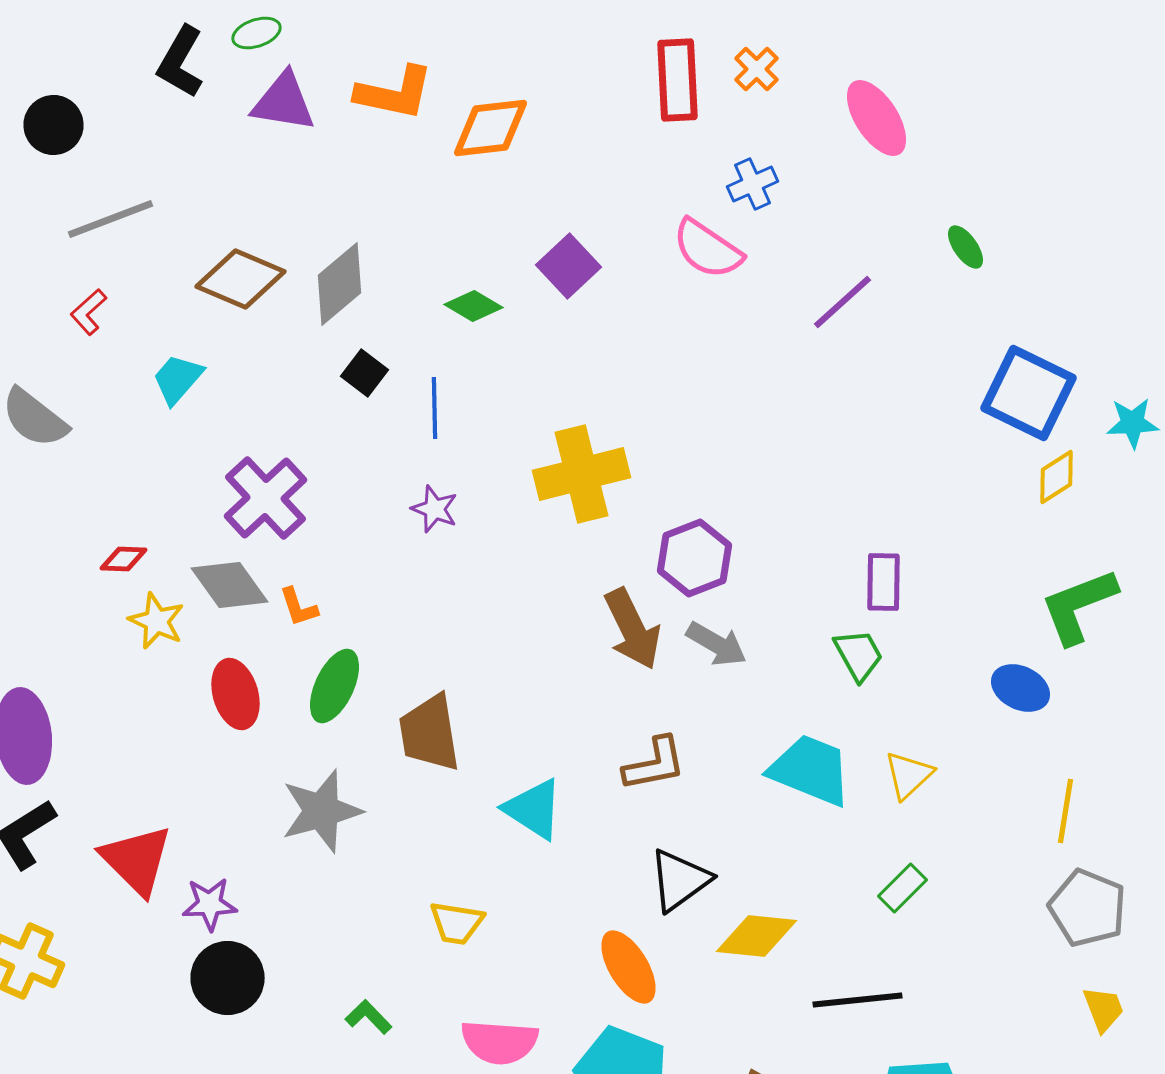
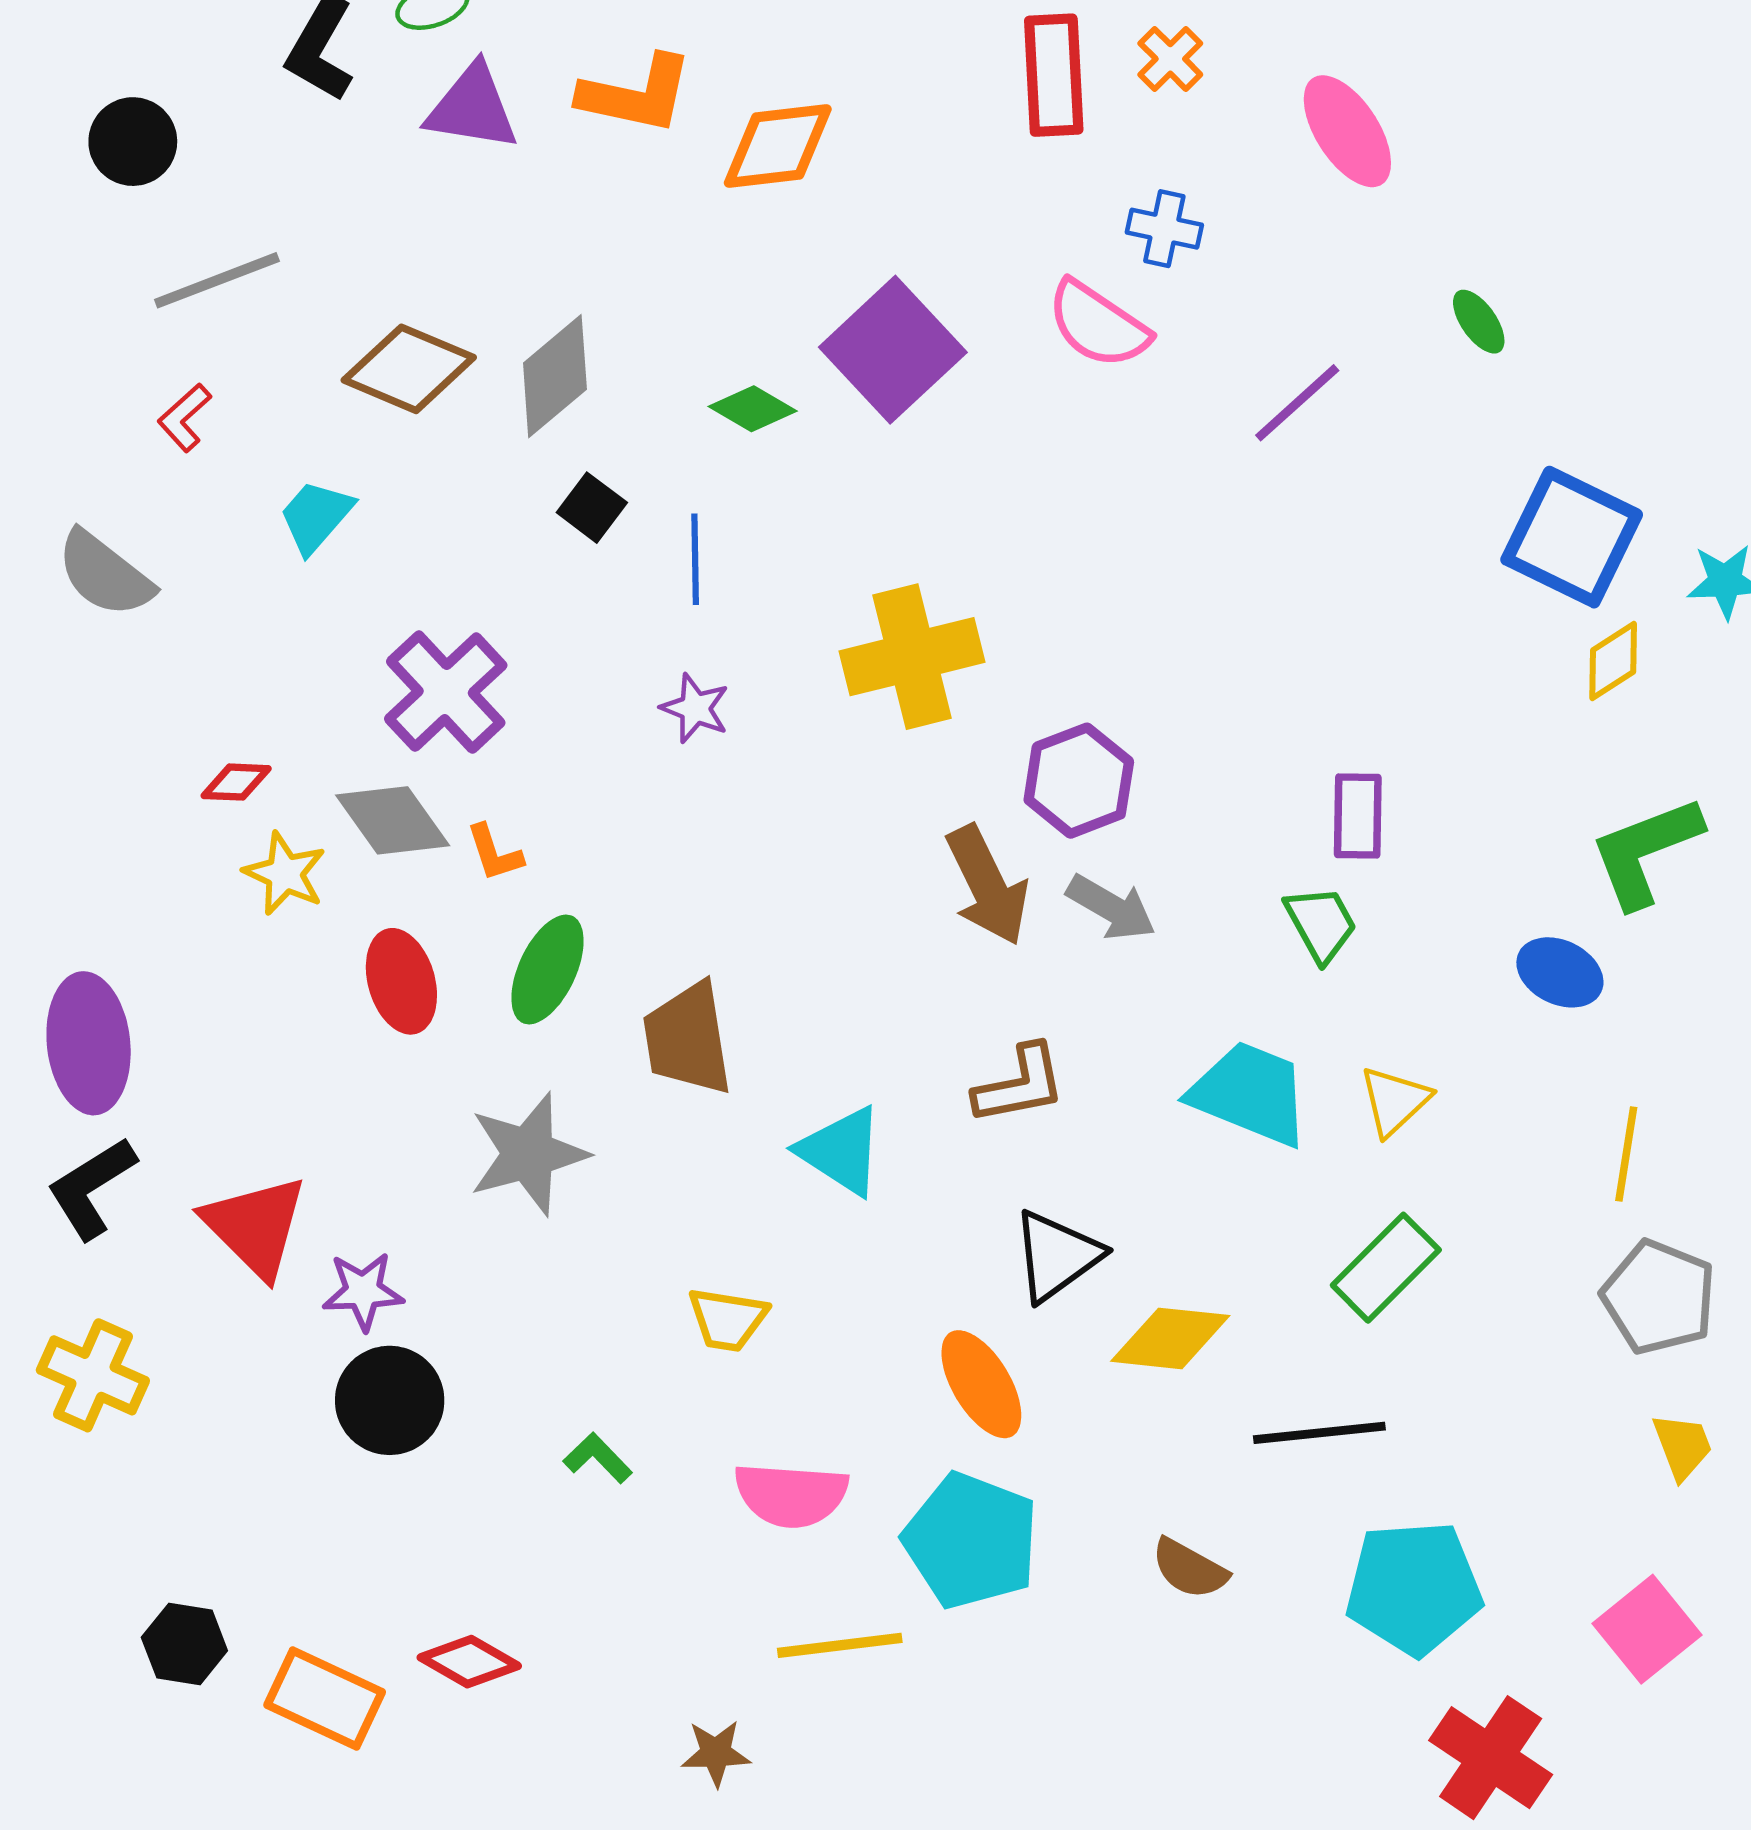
blue cross: (752, 184) -> (1164, 229), turned 36
purple square: (568, 266) -> (893, 350), size x1.5
green rectangle: (902, 888) -> (1386, 1268), size x1.5

